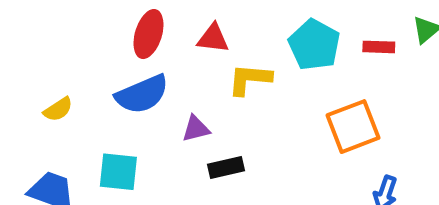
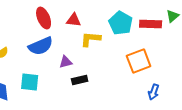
red ellipse: (148, 34) -> (44, 18), turned -40
red rectangle: (379, 47) -> (151, 24), size x1.5

